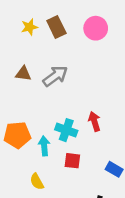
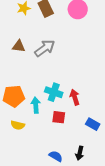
red arrow: (94, 121) -> (75, 97), moved
yellow semicircle: (37, 182) -> (18, 125), moved, turned -48

